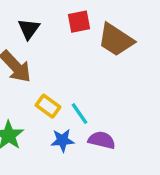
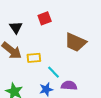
brown trapezoid: (116, 40) -> (75, 42), moved
yellow rectangle: (48, 106) -> (34, 58), moved, turned -32

